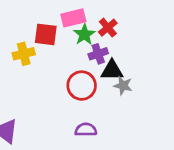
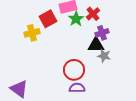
red square: (46, 34) -> (48, 19), turned -36
purple cross: (98, 54) -> (102, 33), moved
red circle: (82, 86) -> (74, 70), moved

